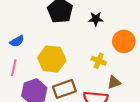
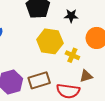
yellow hexagon: (52, 59) -> (50, 41), moved

